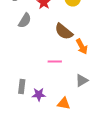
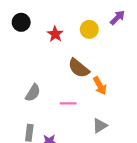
gray semicircle: (25, 20) -> (33, 93), moved

